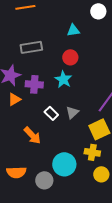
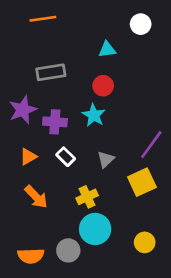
orange triangle: (14, 99) -> (28, 157), moved
white rectangle: (51, 113) -> (66, 157), moved
orange arrow: (32, 135) -> (36, 197), moved
yellow cross: (92, 152) -> (87, 197), moved, turned -35
orange semicircle: (16, 172) -> (31, 256), moved

